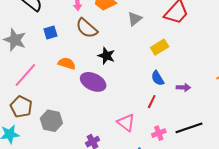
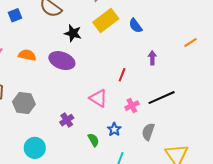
yellow rectangle: (160, 47) -> (106, 21), moved, size x1.4
orange semicircle: (67, 63) -> (27, 55), moved
blue semicircle: (158, 78) -> (136, 26), moved
purple arrow: (183, 87) -> (152, 58), turned -88

